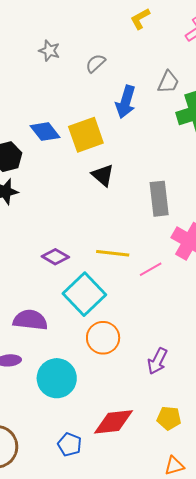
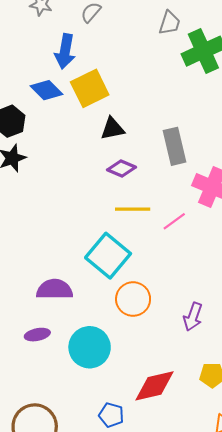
blue arrow: (126, 102) -> (65, 51), moved
black triangle: (103, 175) -> (112, 129), turned -45
purple diamond: (55, 257) -> (121, 168), moved

